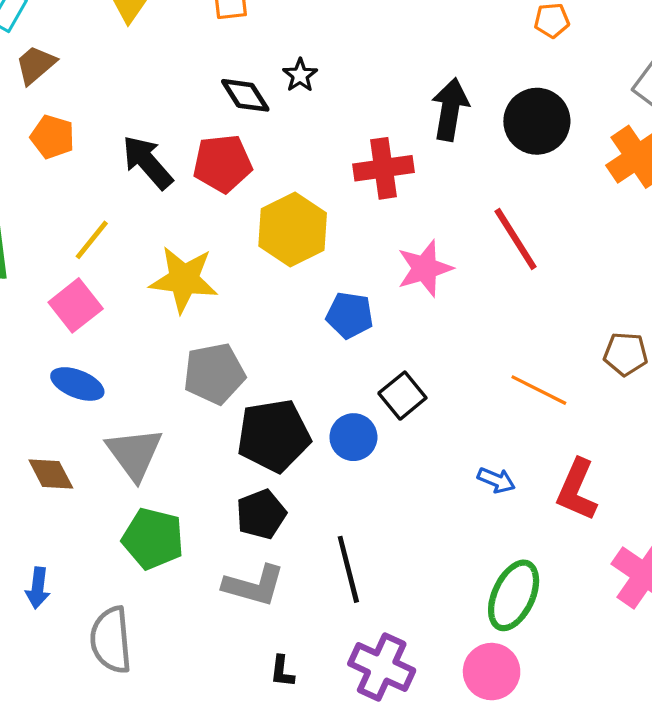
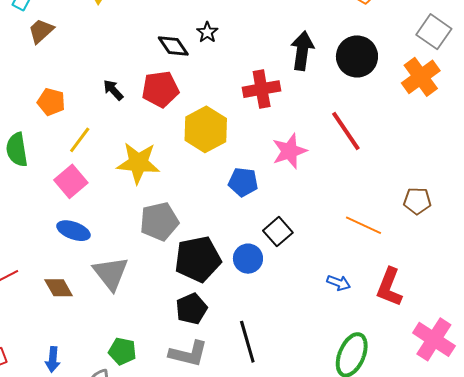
orange pentagon: (52, 137) -> (51, 102), moved
black arrow: (147, 162) -> (113, 90), size x0.6
green pentagon: (153, 539) -> (122, 351), moved, size x0.7

